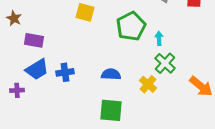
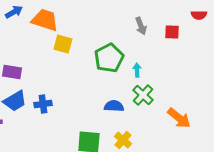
blue semicircle: (111, 74) -> (114, 106), moved
yellow cross: (148, 84) -> (123, 140), moved

